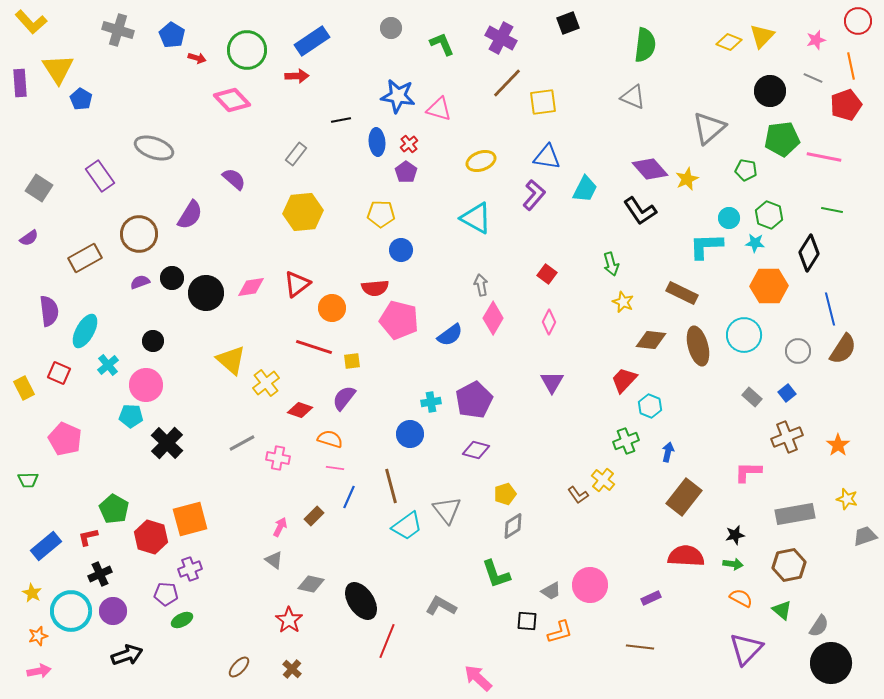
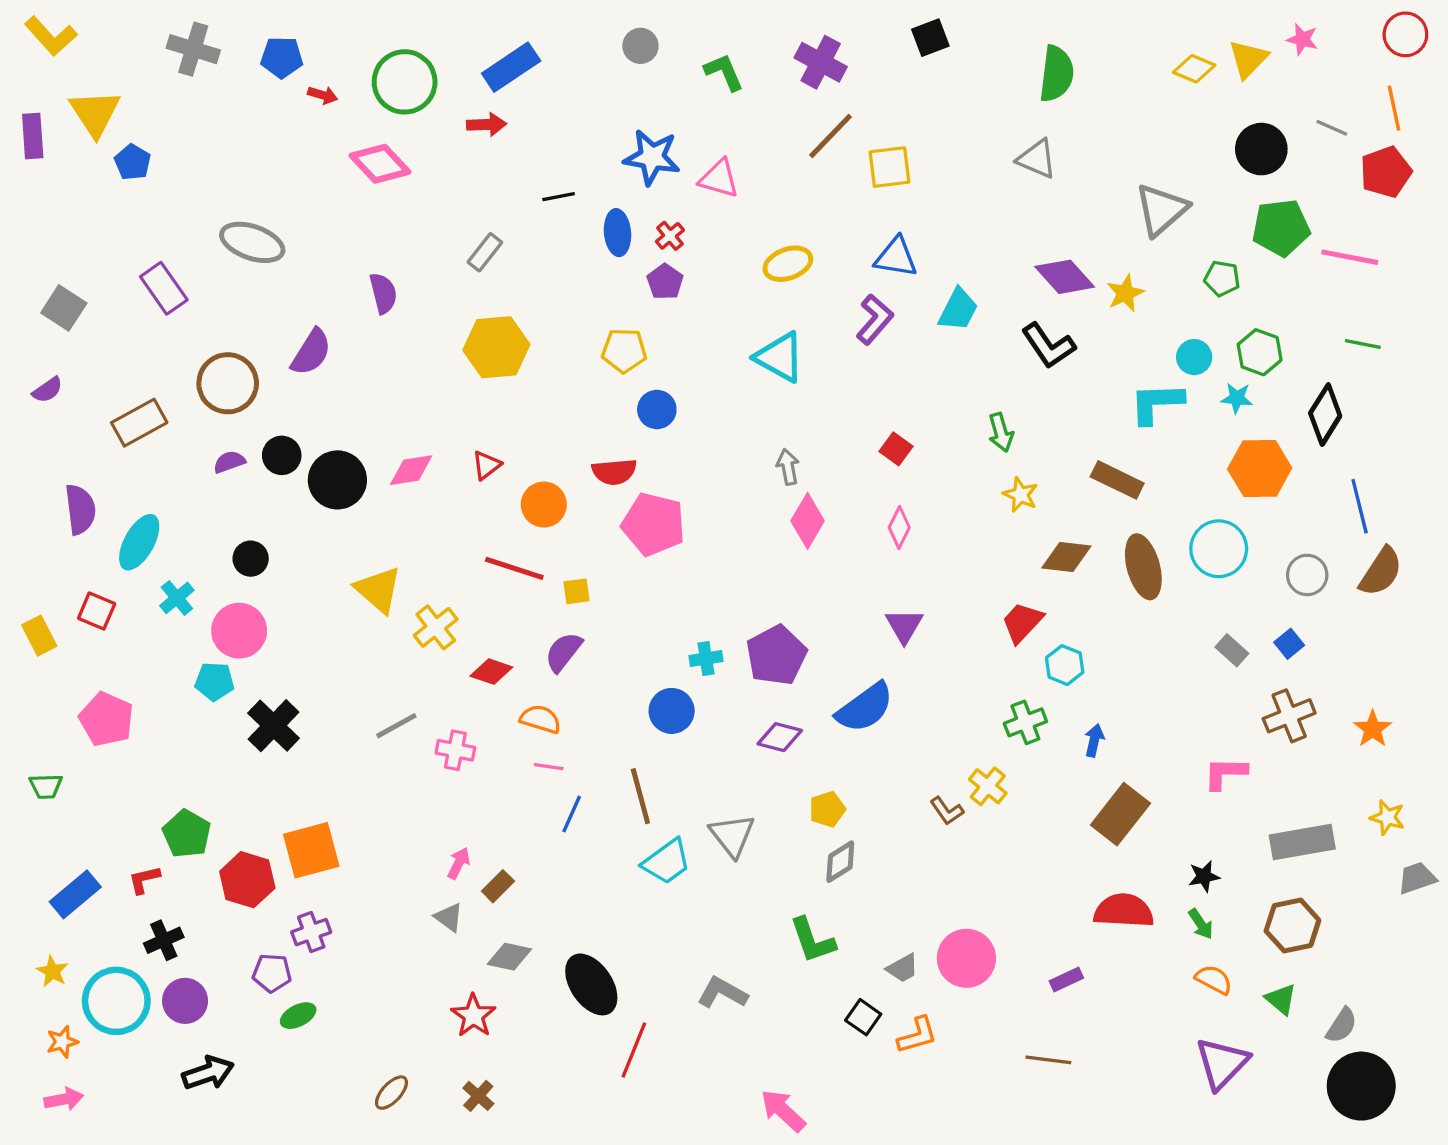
blue pentagon: (172, 35) -> (282, 57), turned -30
pink star: (816, 40) -> (1302, 39), moved, turned 30
purple semicircle: (234, 179) -> (383, 293), turned 35
red triangle: (297, 284) -> (486, 465), size x0.7
blue semicircle: (450, 335) -> (865, 708), moved, size x1.4
brown rectangle: (314, 516) -> (498, 886), moved
green arrow: (733, 564) -> (1201, 924), turned 48
black square: (527, 621) -> (863, 1017), turned 30

